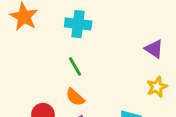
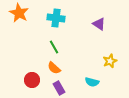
purple triangle: (154, 49) -> (99, 24), moved

